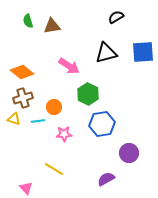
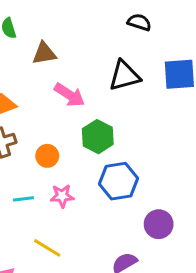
black semicircle: (116, 17) -> (139, 22), turned 49
brown triangle: (52, 26) -> (44, 53), moved
cyan line: (38, 121) -> (23, 199), moved

